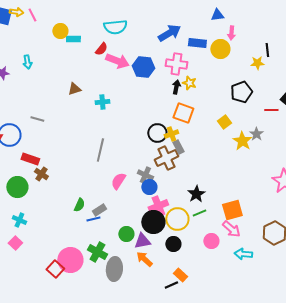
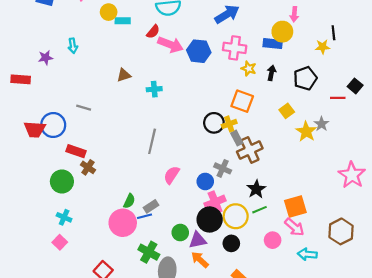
blue rectangle: (197, 43) -> (273, 44), moved
black arrow: (176, 87) -> (272, 73), moved
brown cross: (166, 158) -> (250, 150), moved
gray cross: (145, 175) -> (223, 168), moved
pink circle: (70, 260) -> (123, 223), moved

